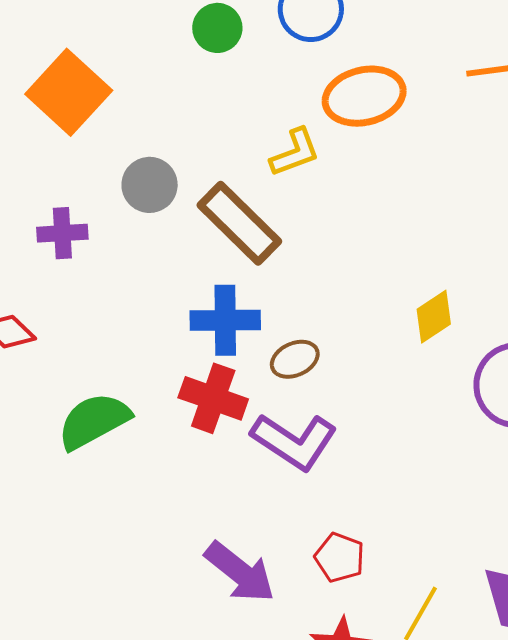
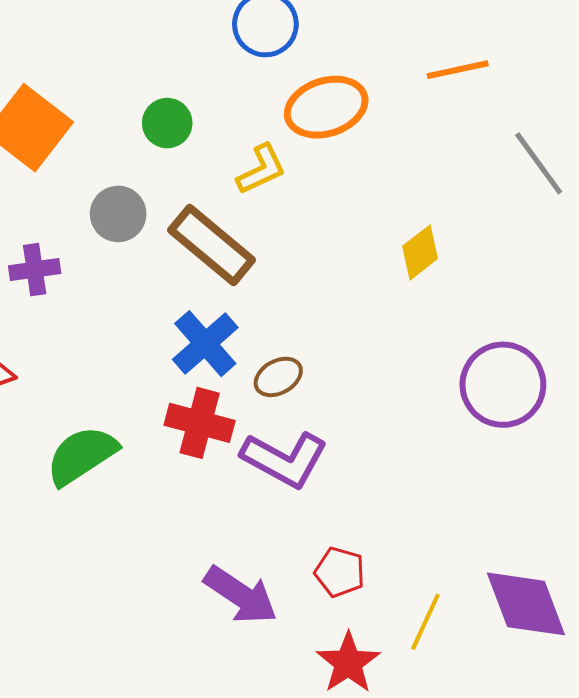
green circle: (217, 28) -> (167, 123), moved
yellow diamond: (434, 317) -> (420, 252), moved
blue cross: (225, 320) -> (205, 344), turned -36

